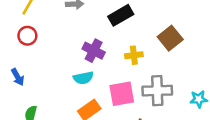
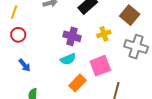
blue arrow: (18, 77) -> (25, 65), moved
gray cross: (157, 91) -> (136, 47), moved, turned 30

